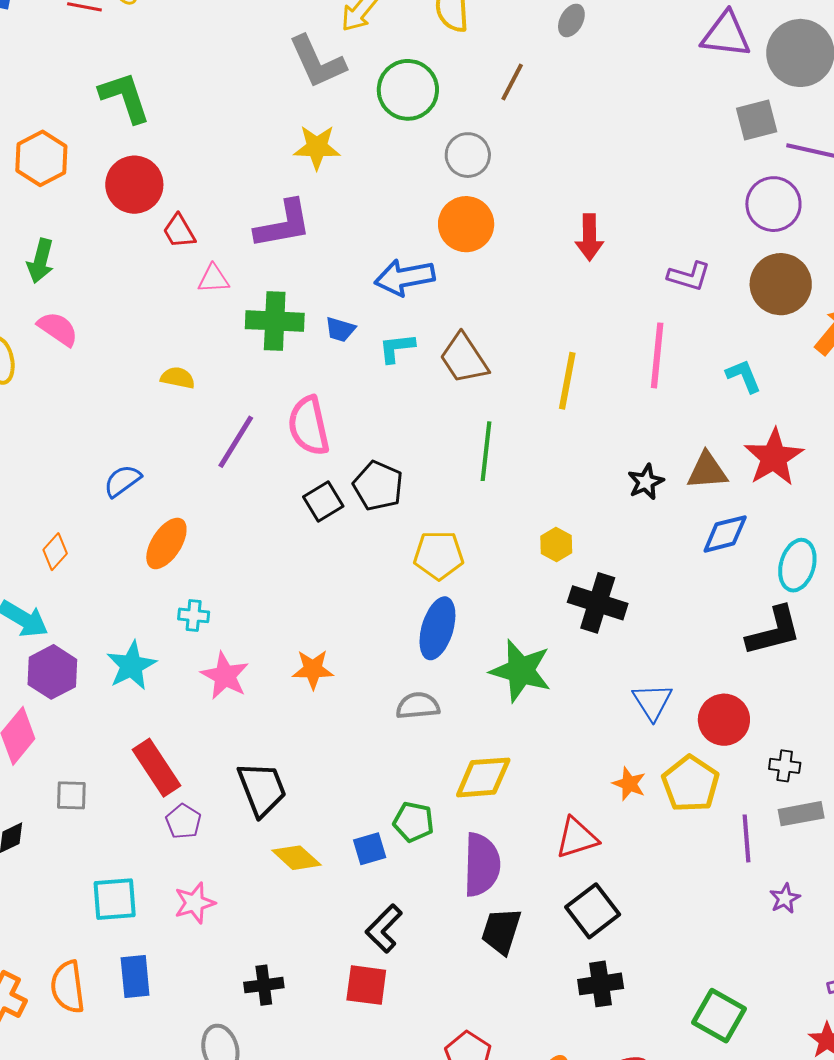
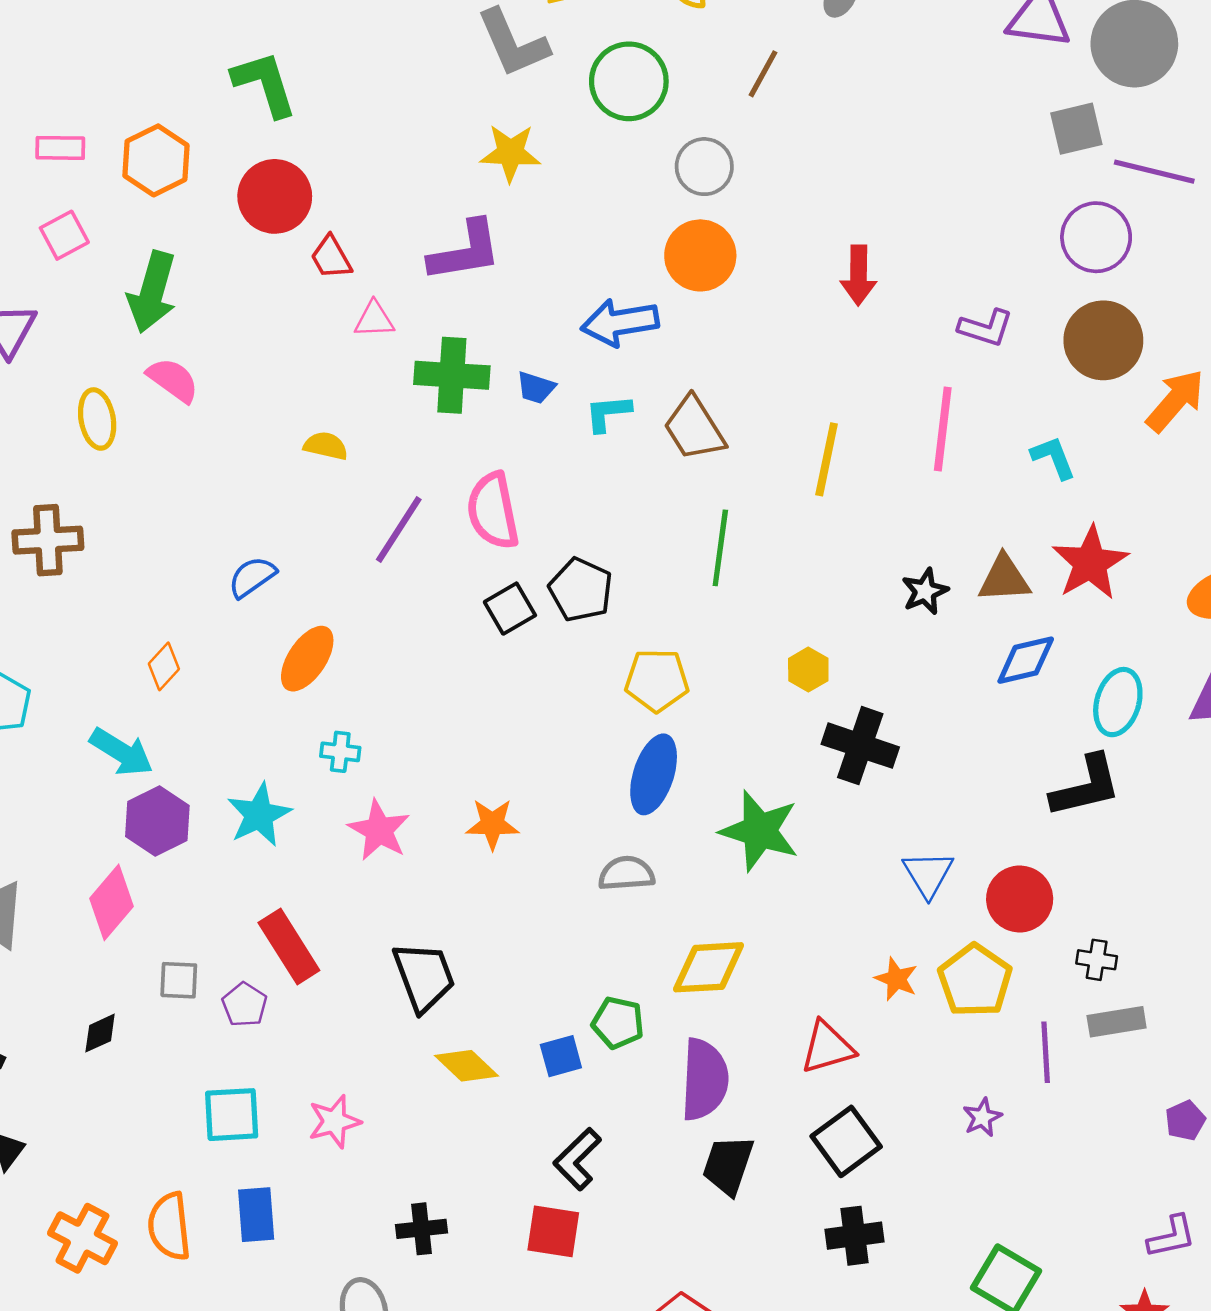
green arrow: (40, 261) -> (152, 292), size x1.4
purple pentagon: (183, 821) -> (245, 1005), moved
purple star: (785, 898) -> (982, 1117), moved

